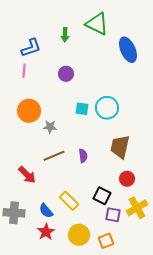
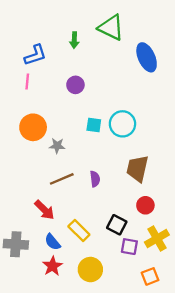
red arrow: (27, 175) -> (44, 210), moved
orange square: (106, 241) -> (150, 276), moved

